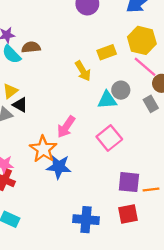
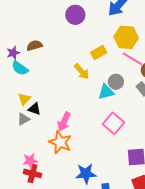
brown semicircle: (31, 47) -> (34, 45), moved
pink arrow: (66, 127) -> (64, 122), moved
blue star: (59, 167) -> (86, 174), moved

